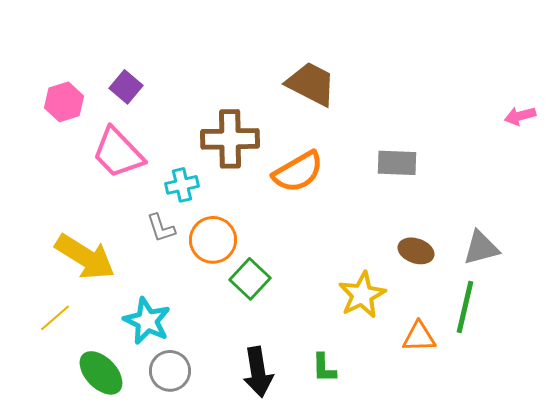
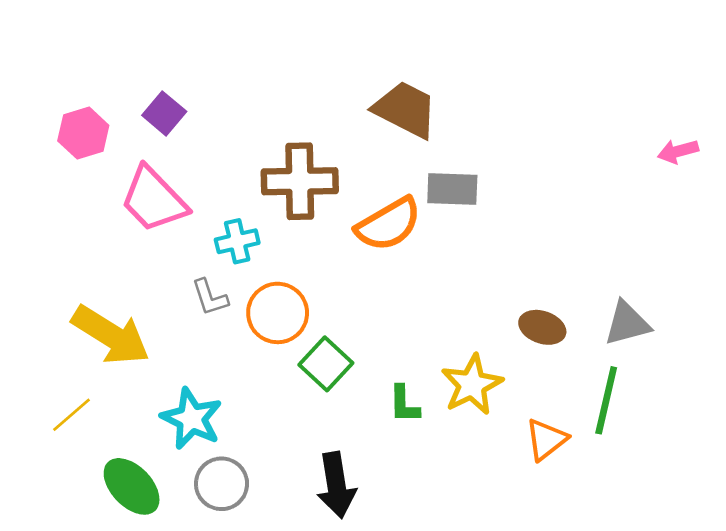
gray rectangle: (397, 163) -> (452, 189), moved
orange triangle: (419, 337) -> (546, 439), turned -36
green L-shape: (324, 368) -> (404, 404), moved

